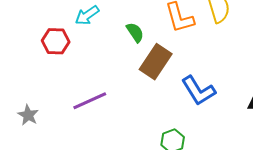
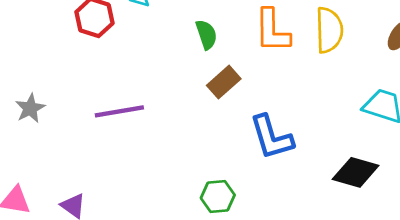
brown rectangle: (156, 62) -> (224, 82), size x0.7

